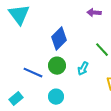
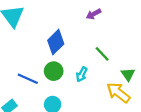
purple arrow: (94, 13) -> (94, 14), turned -32

